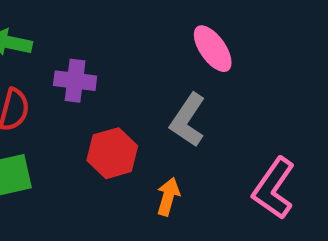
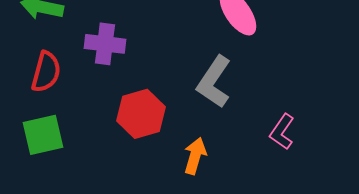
pink L-shape: (274, 188) -> (282, 132), moved, size x0.6

